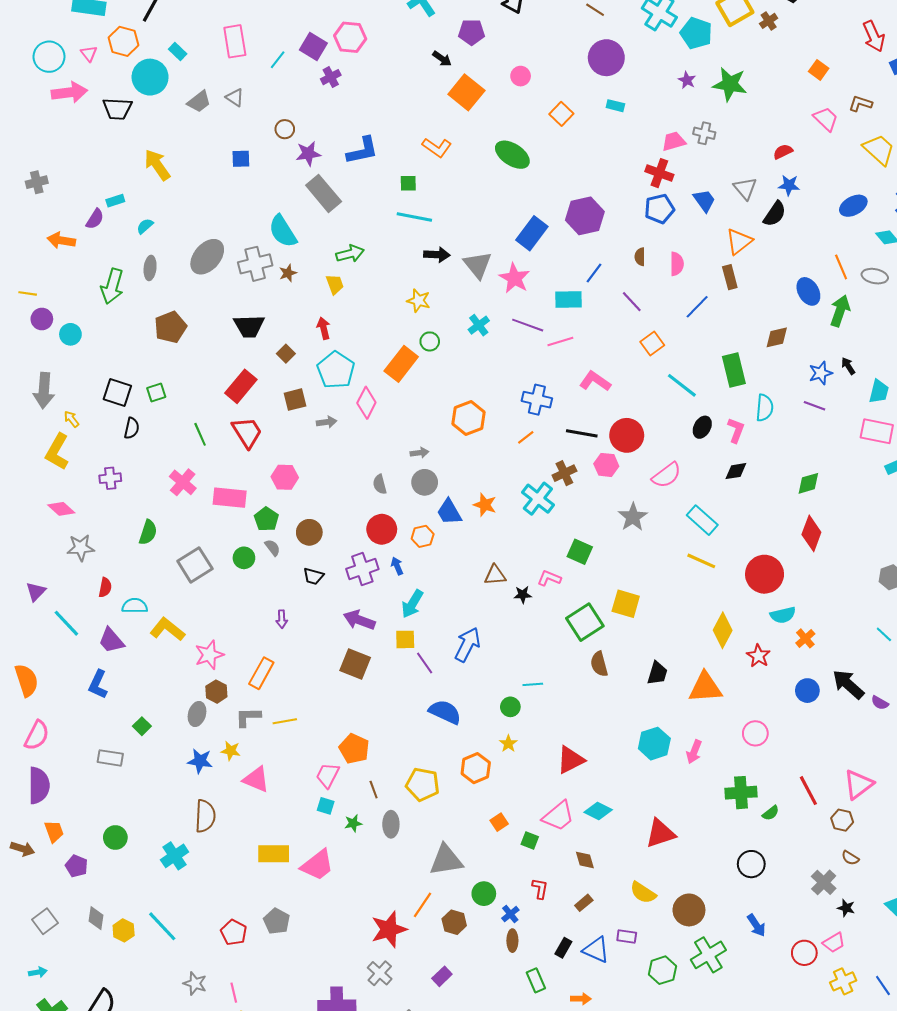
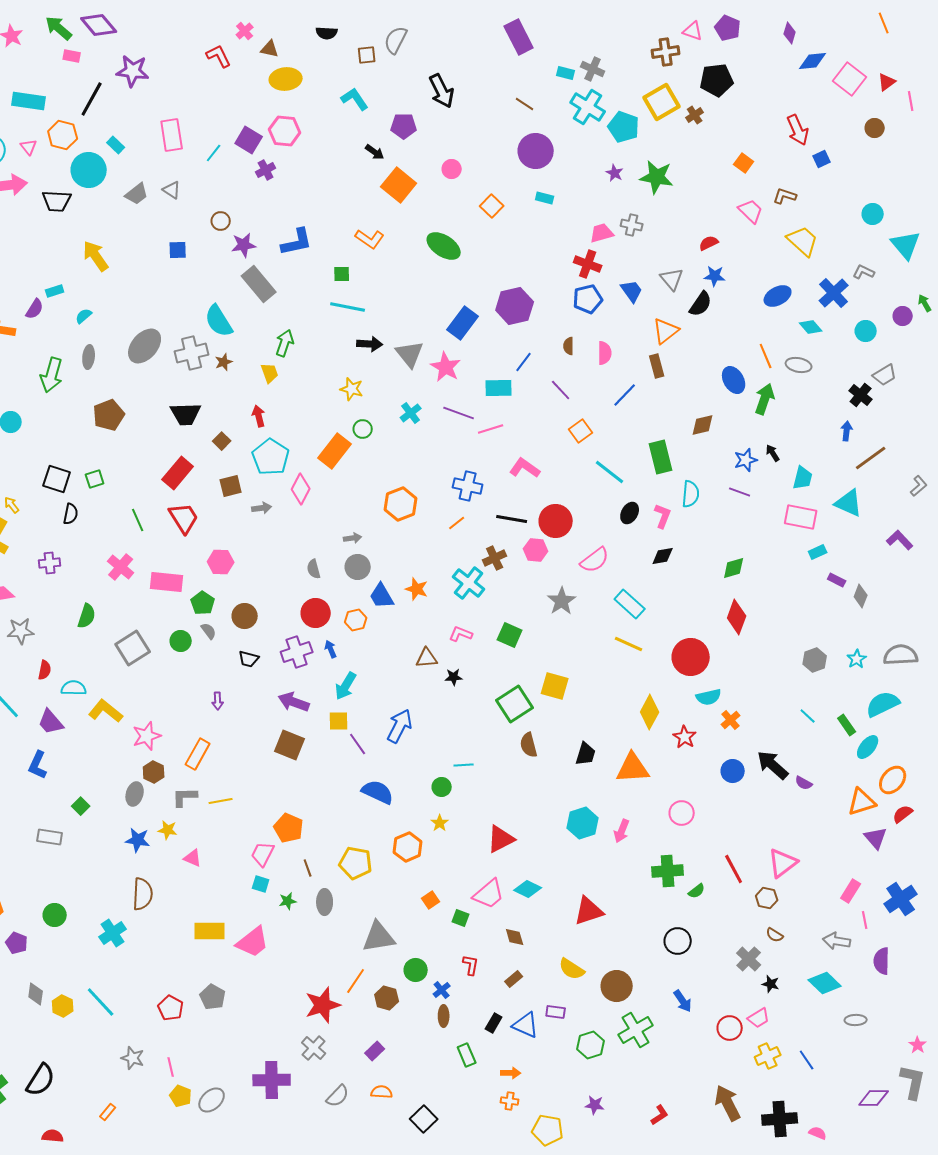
green arrow: (350, 254) -> (285, 343), turned -56
pink L-shape: (549, 578) -> (461, 634), moved
pink triangle: (256, 779) -> (193, 858), size x0.7

